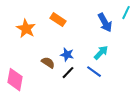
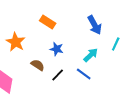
cyan line: (126, 13) -> (116, 44), moved
orange star: (26, 29) -> (16, 42), moved
blue star: (67, 55) -> (57, 49), moved

